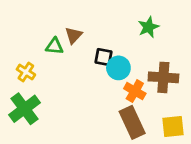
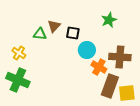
black square: (104, 57) -> (73, 33), moved
green cross: (25, 109) -> (18, 80), turned -30
brown rectangle: (132, 122) -> (110, 86), moved, turned 45

